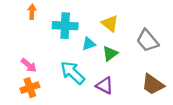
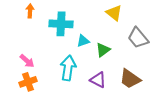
yellow triangle: (110, 24) -> (114, 13), moved
cyan arrow: (73, 73) -> (68, 68), turned 55
brown trapezoid: (153, 84) -> (130, 79), moved

